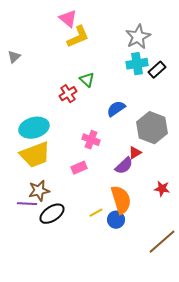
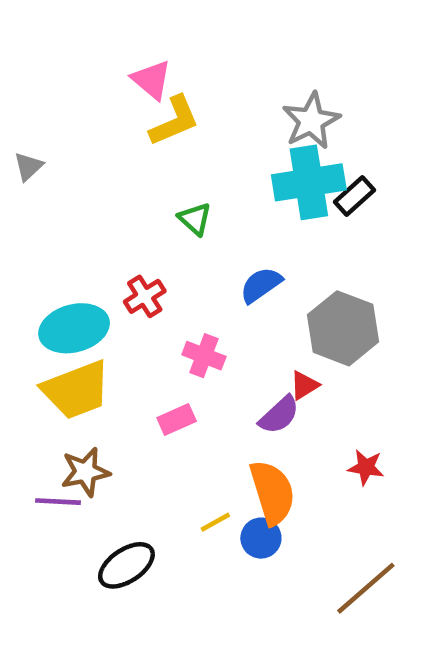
cyan cross: (137, 64) -> (309, 182), size x1.4
red cross: (68, 94) -> (145, 296), moved
black ellipse: (52, 214) -> (126, 565), moved

